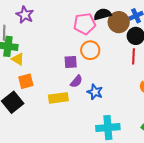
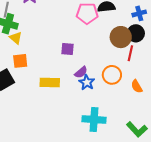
brown circle: (119, 22) -> (121, 37), moved
orange circle: (90, 50) -> (112, 75), moved
purple semicircle: (76, 81) -> (81, 72), moved

